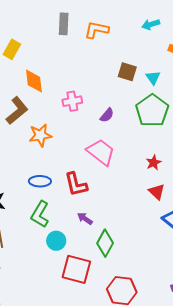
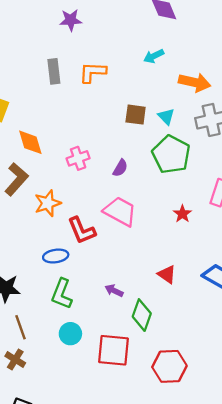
red L-shape: (76, 184) -> (82, 230), moved
red triangle: (157, 192) -> (167, 274), moved
cyan circle: (56, 241) -> (70, 334), moved

